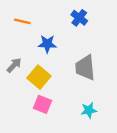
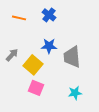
blue cross: (79, 18) -> (49, 15), moved
blue star: (47, 44) -> (49, 46), moved

